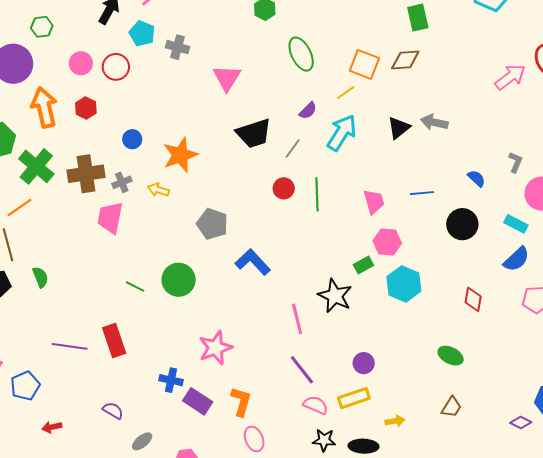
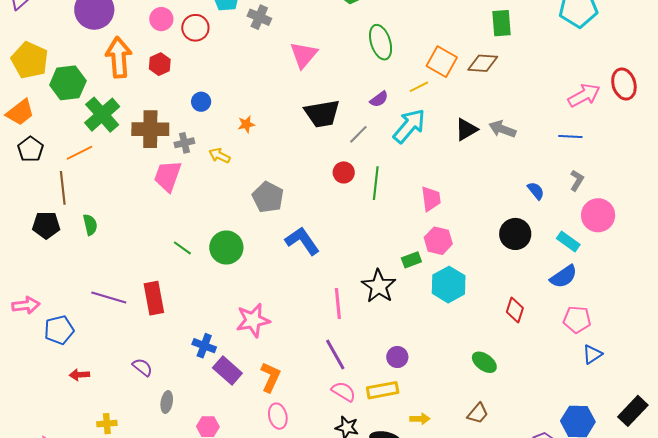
orange star: (180, 155) -> (246, 124), size x0.5
blue line: (422, 193) -> (570, 136), moved
gray ellipse: (142, 441) -> (167, 402), turned -50

